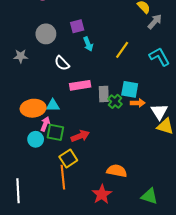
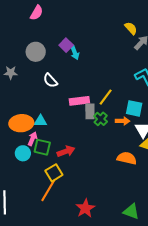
purple square: (77, 26) -> (66, 45), turned -32
cyan arrow: (88, 44) -> (75, 53), moved
yellow line: (122, 50) -> (106, 97), moved
pink rectangle: (80, 85) -> (79, 101), moved
cyan square: (130, 89) -> (134, 108), moved
orange semicircle: (117, 171) -> (127, 158), moved
orange line: (63, 177) -> (48, 191), turned 35

